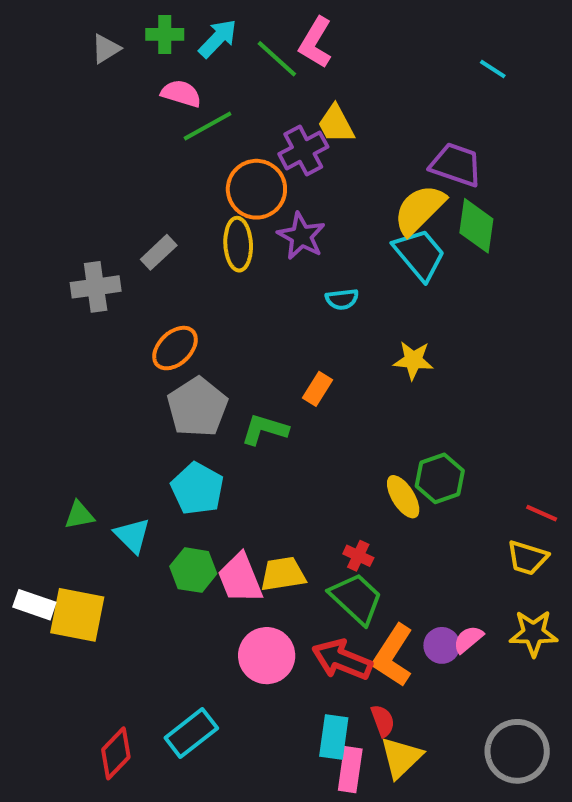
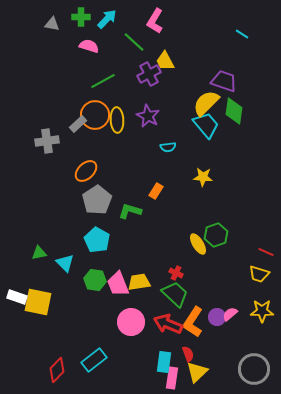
gray triangle: (106, 49) -> (52, 24), turned 42
green line: (277, 59) -> (134, 42), moved
green line: (208, 126) -> (103, 81), moved
orange circle: (256, 189) -> (95, 115), moved

